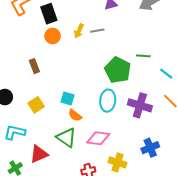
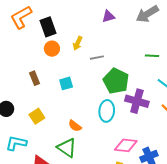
gray line: (97, 31) -> (97, 58), moved
green line: (143, 56) -> (152, 56), moved
cyan square: (68, 98) -> (66, 83), moved, turned -32
purple cross: (140, 105) -> (137, 101), moved
pink diamond: (98, 138) -> (126, 145), moved

